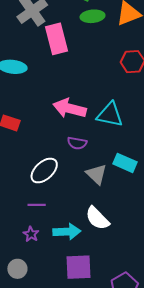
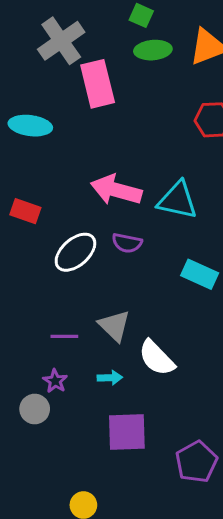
white ellipse: (44, 171) -> (75, 252), moved
gray triangle: (96, 174) -> (114, 326), moved
cyan arrow: (67, 232) -> (110, 378), size x0.6
gray circle: (17, 269) -> (35, 409), moved

